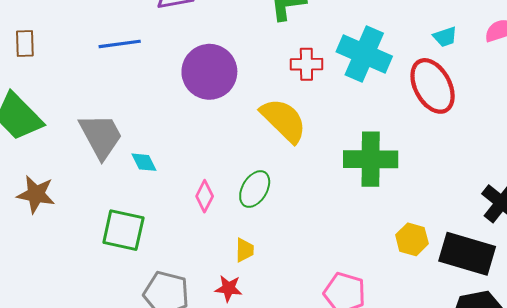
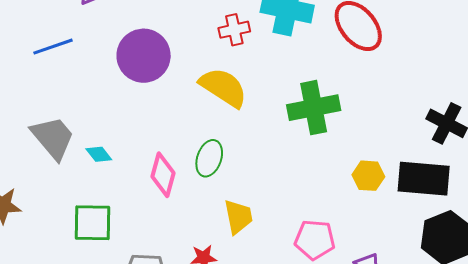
pink diamond: (205, 196) -> (163, 175), size x1.4
yellow trapezoid: (245, 250) -> (238, 217), moved, size x1.5

